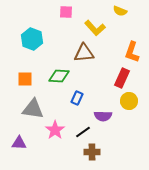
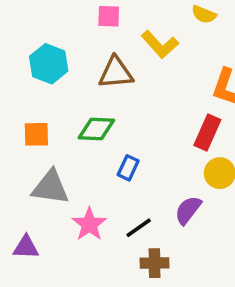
brown triangle: (84, 53) -> (116, 73), moved
purple semicircle: (103, 116) -> (188, 210), moved, turned 126

